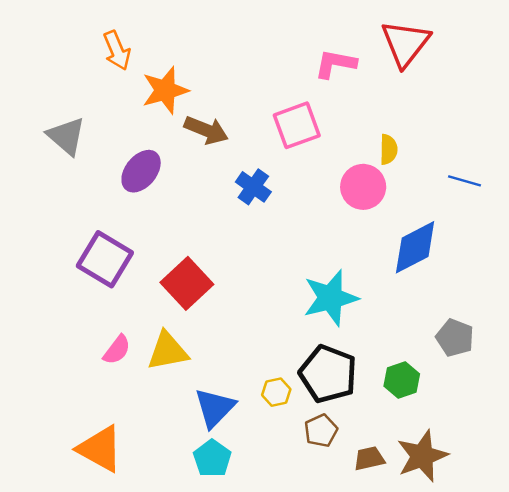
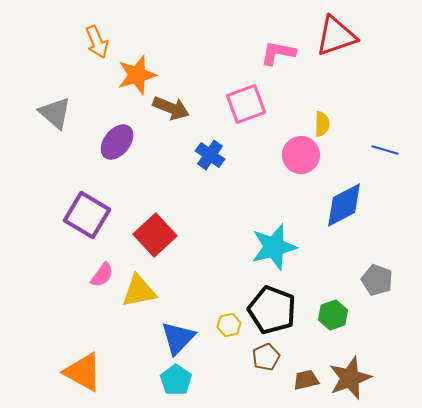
red triangle: (405, 43) -> (336, 36), turned 33
pink semicircle: (117, 350) -> (102, 275), moved

